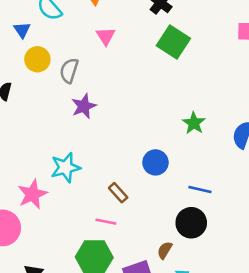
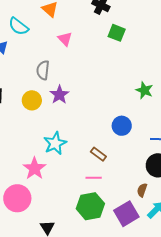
green square: (173, 42) -> (117, 33), size x0.7
yellow circle: (37, 59) -> (32, 100), moved

